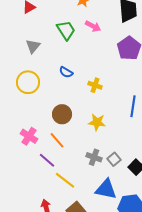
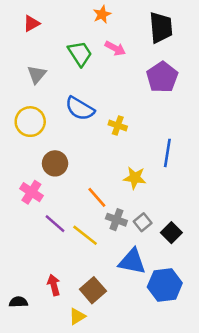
blue semicircle: (66, 72) -> (80, 109), size x1.6
brown circle: (62, 114) -> (55, 163), moved
yellow star: (97, 122) -> (135, 178), moved
orange line: (57, 140) -> (97, 197), moved
yellow line: (65, 180) -> (85, 235), moved

